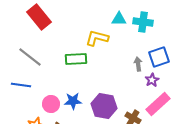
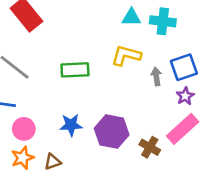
yellow L-shape: (97, 38) -> (126, 55), moved
purple star: (152, 80) -> (185, 96), moved
pink circle: (51, 104) -> (24, 129), moved

